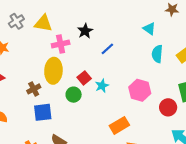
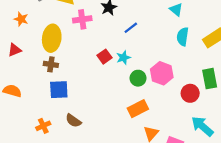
yellow ellipse: (53, 71) -> (52, 38), moved
cyan star: (102, 86) -> (123, 58), moved
brown cross: (34, 89) -> (51, 64), turned 32
green circle: (74, 95) -> (138, 78), moved

